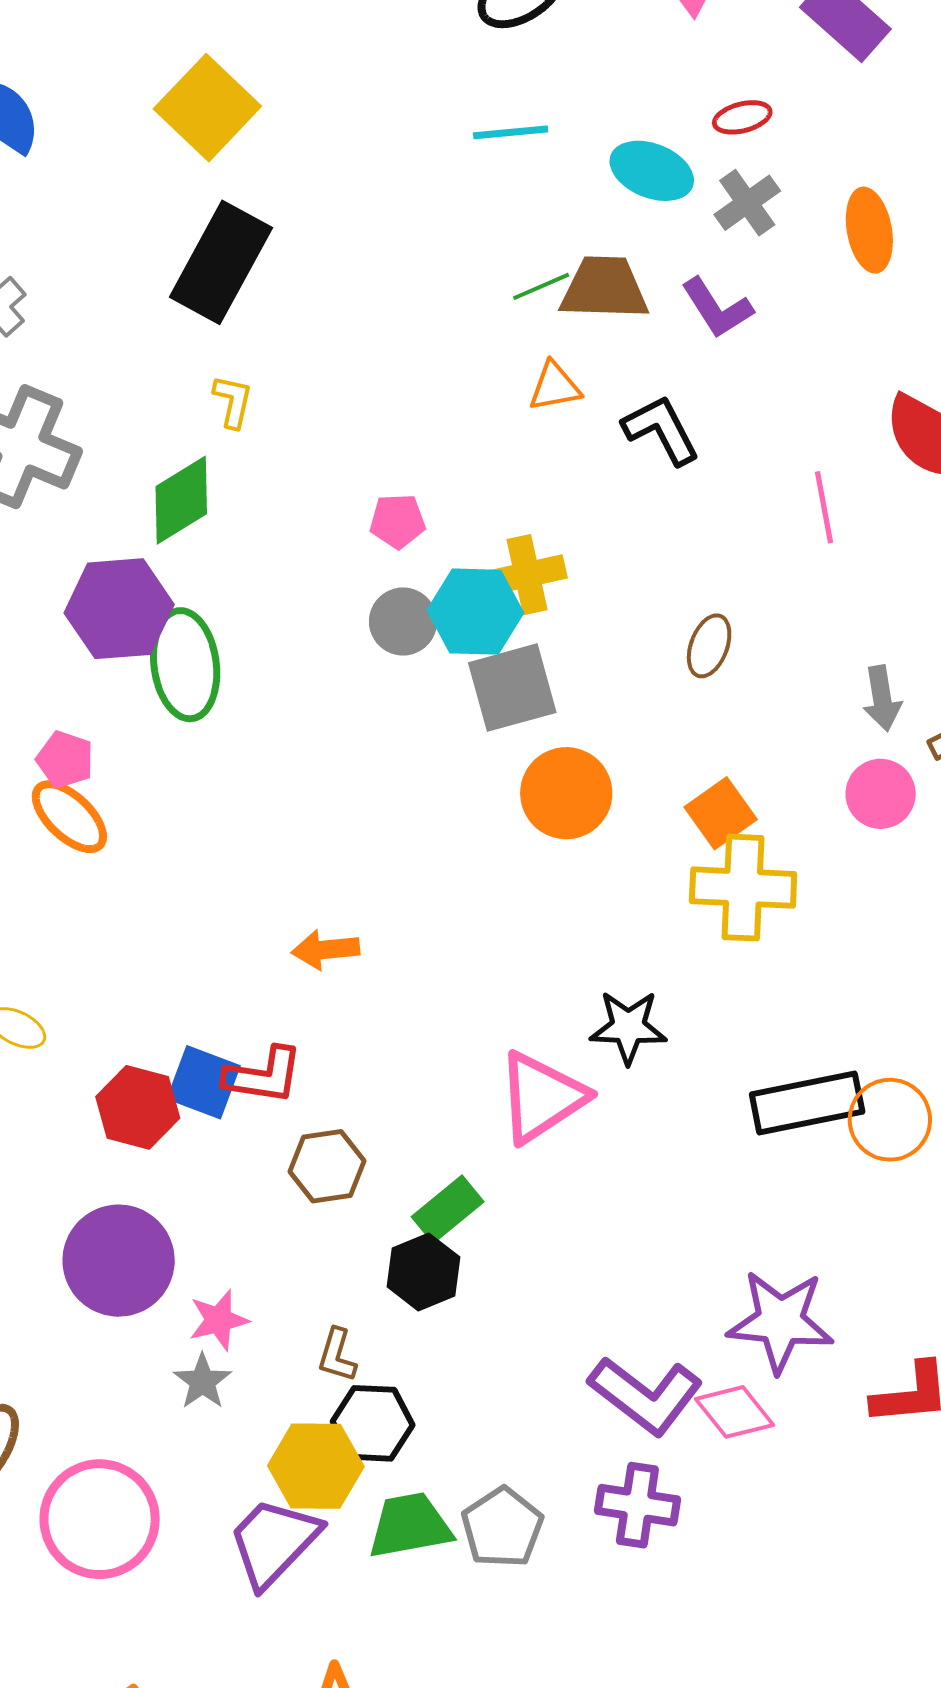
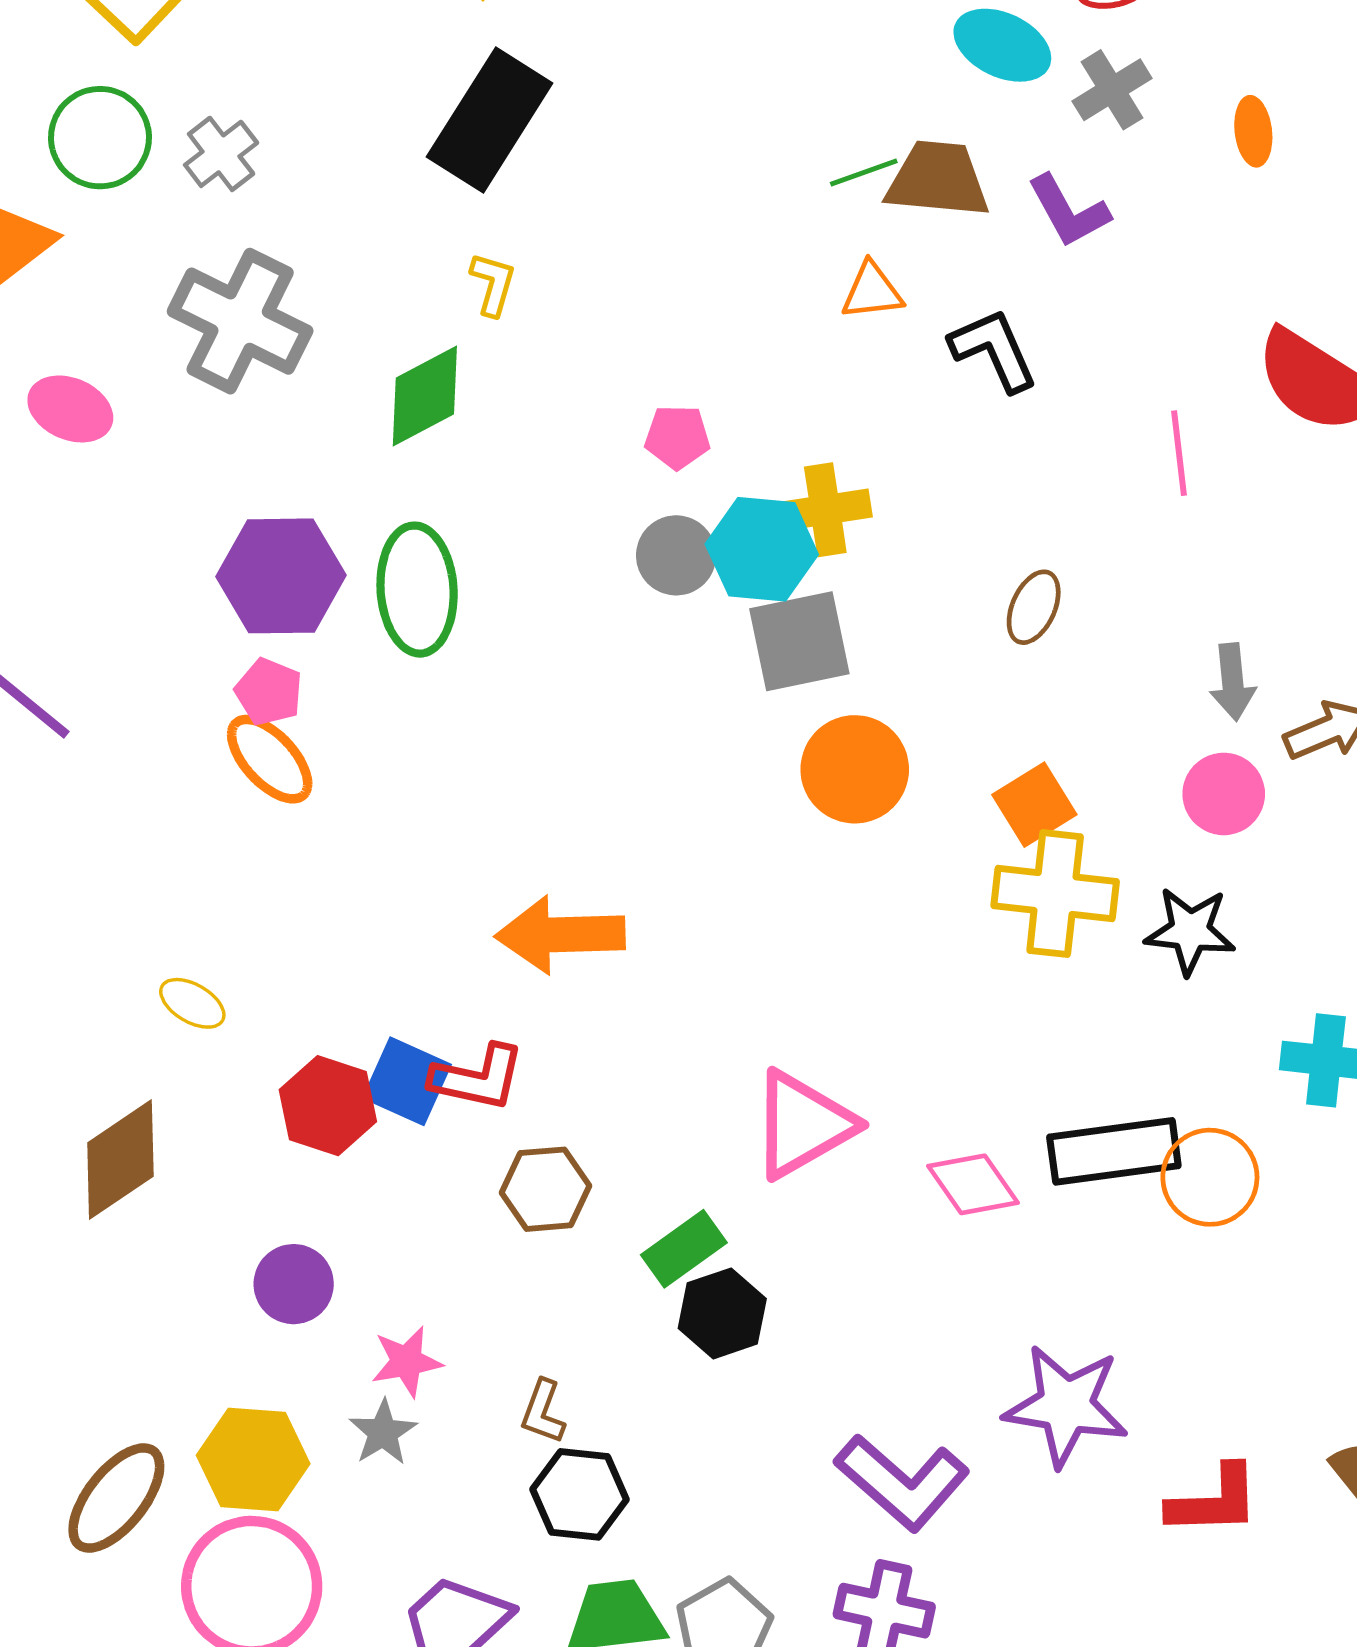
orange ellipse: (869, 230) -> (1253, 131), size x0.7
purple hexagon: (119, 609) -> (281, 576), moved
orange arrow: (326, 950) -> (560, 935), size x1.6
black star: (628, 1027) -> (1190, 931), moved
purple circle: (119, 1261) -> (294, 1284), size x0.6
black hexagon: (424, 1272) -> (722, 1313), moved
pink diamond: (735, 1412) -> (973, 1184), moved
yellow hexagon: (316, 1466) -> (253, 1460), moved

